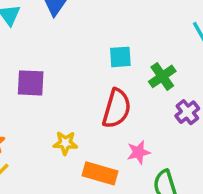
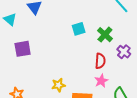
purple square: (31, 83) -> (23, 49), moved
red semicircle: (117, 108) -> (100, 61), moved, size x0.7

